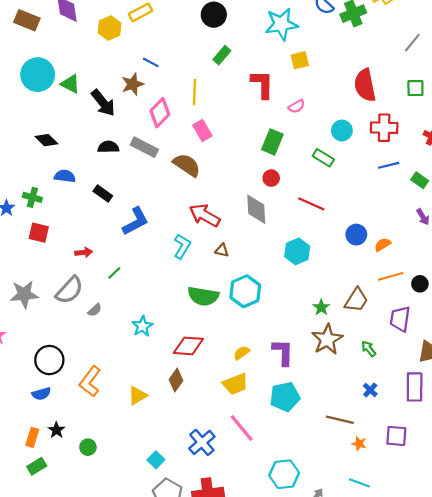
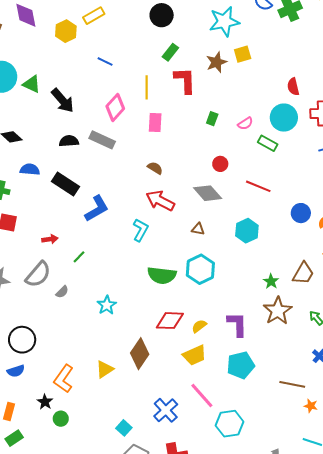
brown star: (133, 84) -> (216, 62), moved
red L-shape: (262, 84) -> (185, 80), moved
red semicircle: (365, 85) -> (293, 87), moved, size x0.6
pink semicircle: (297, 106) -> (245, 124), moved
cyan circle: (342, 130) -> (284, 118), size x1.4
pink rectangle: (202, 131) -> (155, 122), turned 36
green rectangle: (272, 142) -> (212, 119), moved, size x0.6
brown semicircle: (187, 165) -> (155, 168), moved, size x0.6
black rectangle: (103, 193) -> (66, 184), size x1.5
gray diamond: (256, 209) -> (208, 193), turned -36
brown triangle: (222, 250) -> (198, 229), moved
red diamond: (188, 346) -> (170, 321), moved
brown diamond: (176, 380) -> (140, 354), size x1.4
orange L-shape: (90, 381) -> (64, 379), moved
black star: (56, 430) -> (45, 402), moved
cyan hexagon: (284, 474) -> (230, 424), moved

